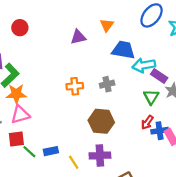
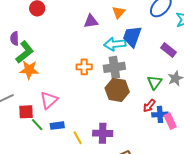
blue trapezoid: (123, 50) -> (132, 37), turned -85
cyan arrow: (144, 65) -> (115, 44), moved
purple rectangle: (159, 76) -> (169, 50), moved
gray cross: (107, 84) -> (114, 67), size x1.5
pink triangle: (20, 115) -> (49, 100), moved, turned -30
brown hexagon: (101, 121) -> (117, 90), moved

